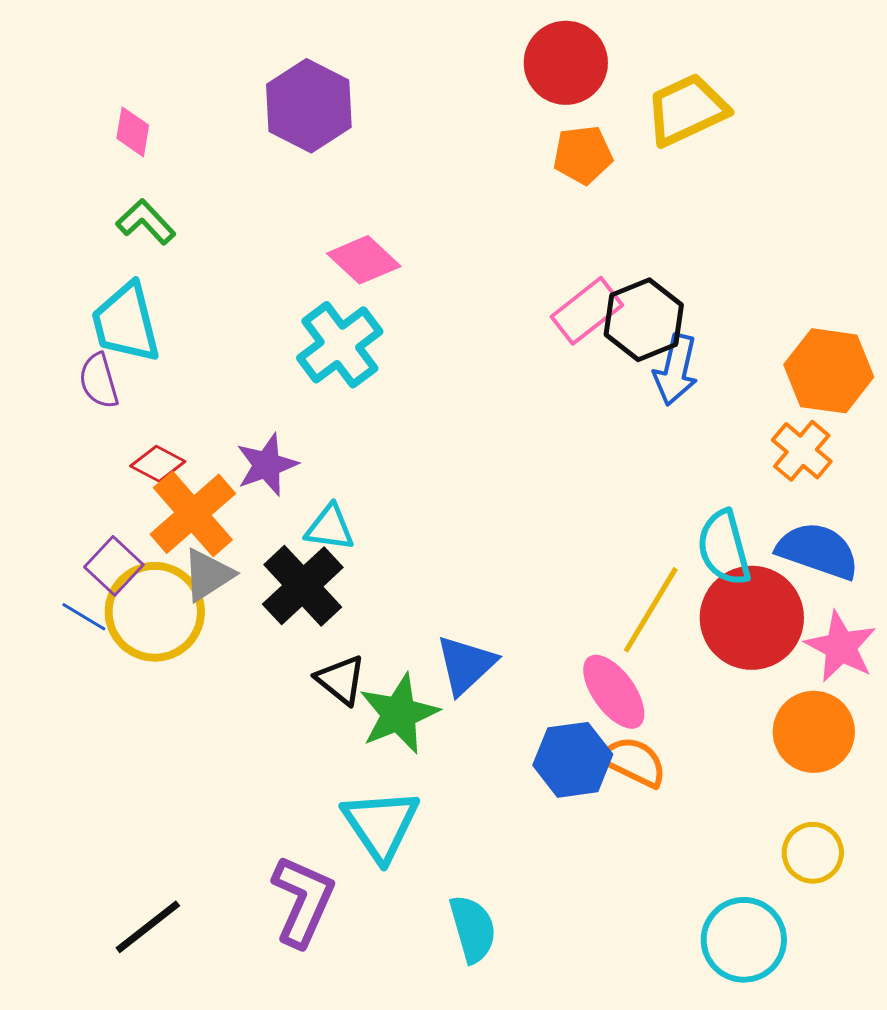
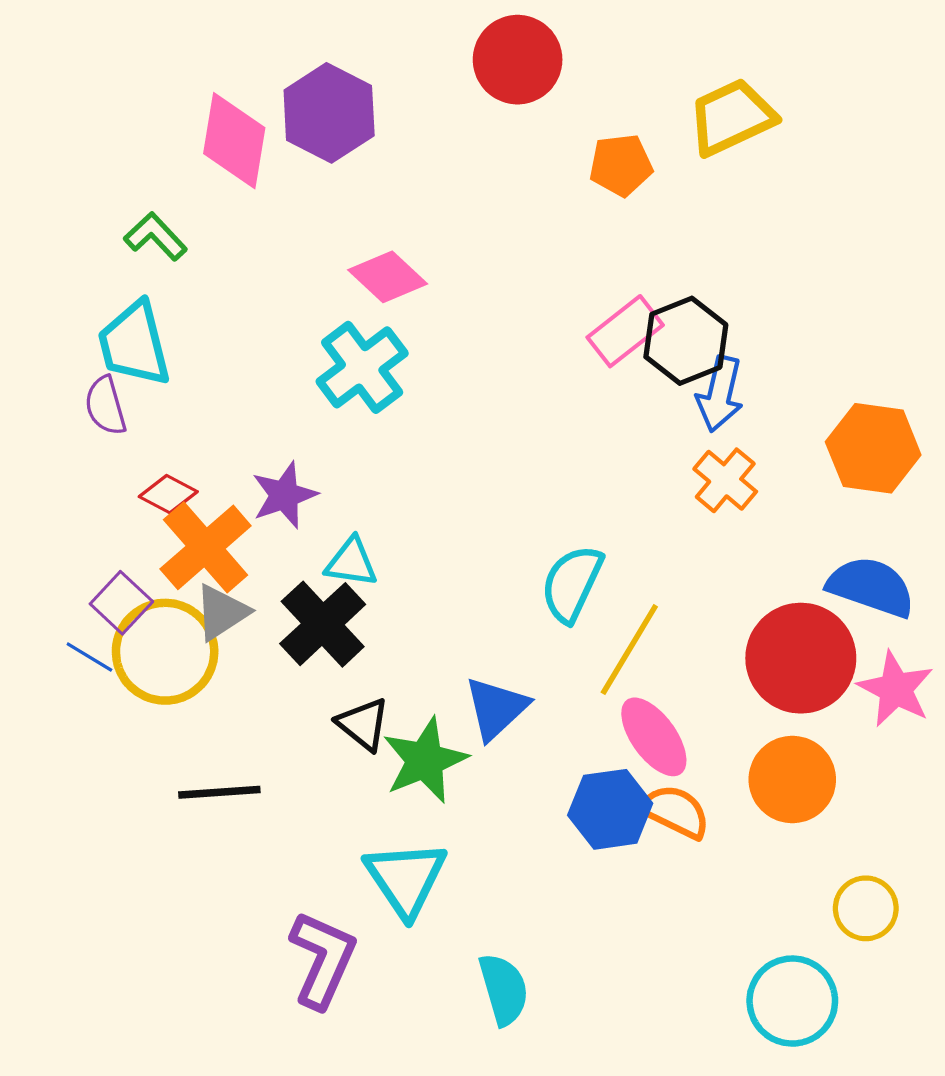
red circle: (566, 63) -> (518, 60), moved
pink diamond: (133, 132) -> (234, 141), moved, size x1.8
orange hexagon: (829, 371) -> (873, 448), moved
orange cross: (802, 451) -> (725, 480), moved
cyan semicircle: (724, 548) -> (572, 584), moved, turned 40
yellow line: (651, 610) -> (629, 650), moved
orange circle: (814, 732) -> (792, 780), moved
black line: (148, 927) -> (219, 792), moved, turned 34

